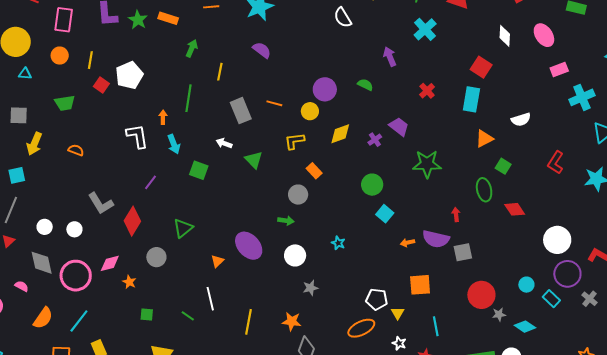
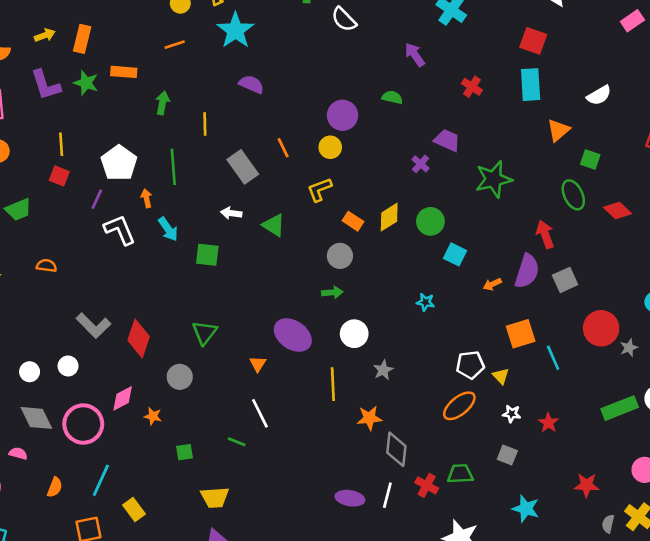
yellow line: (90, 60) -> (61, 144), moved
white pentagon: (129, 75) -> (119, 163), moved
orange line: (274, 103) -> (283, 148), turned 63
yellow diamond: (340, 134) -> (389, 217), moved
purple line: (151, 182) -> (97, 199), moved
red arrow: (456, 215) -> (545, 234), size x1.5
purple semicircle: (436, 239) -> (527, 271), turned -72
cyan star: (338, 243) -> (425, 302), moved
orange semicircle: (43, 318) -> (55, 487), size x0.7
yellow line: (248, 322) -> (333, 384), moved
cyan line: (436, 326) -> (553, 358), moved

